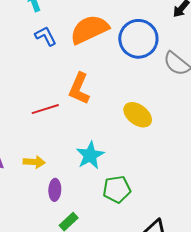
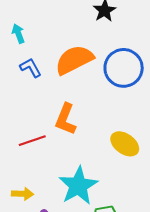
cyan star: (90, 155) -> (78, 186), size x1.4

